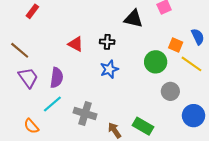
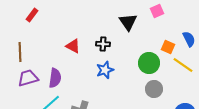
black triangle: (133, 19) -> (128, 22), turned 42
brown line: (20, 50) -> (20, 52), turned 48
purple trapezoid: (28, 78) -> (28, 78), turned -70
gray circle: (170, 91) -> (154, 89), moved

